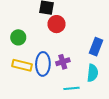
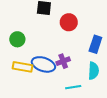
red circle: (57, 24) -> (69, 22), moved
blue ellipse: (43, 64) -> (43, 64), turned -70

